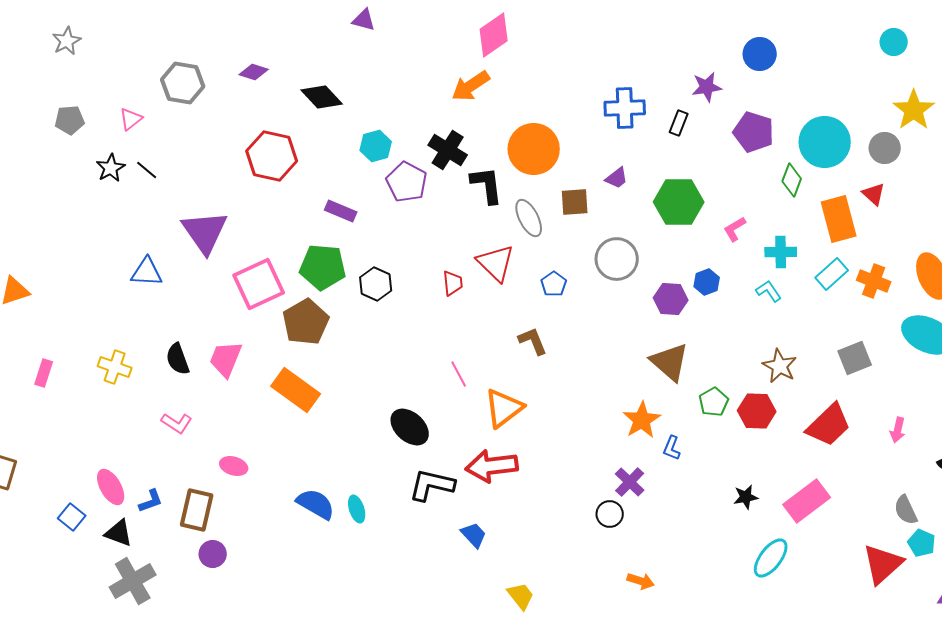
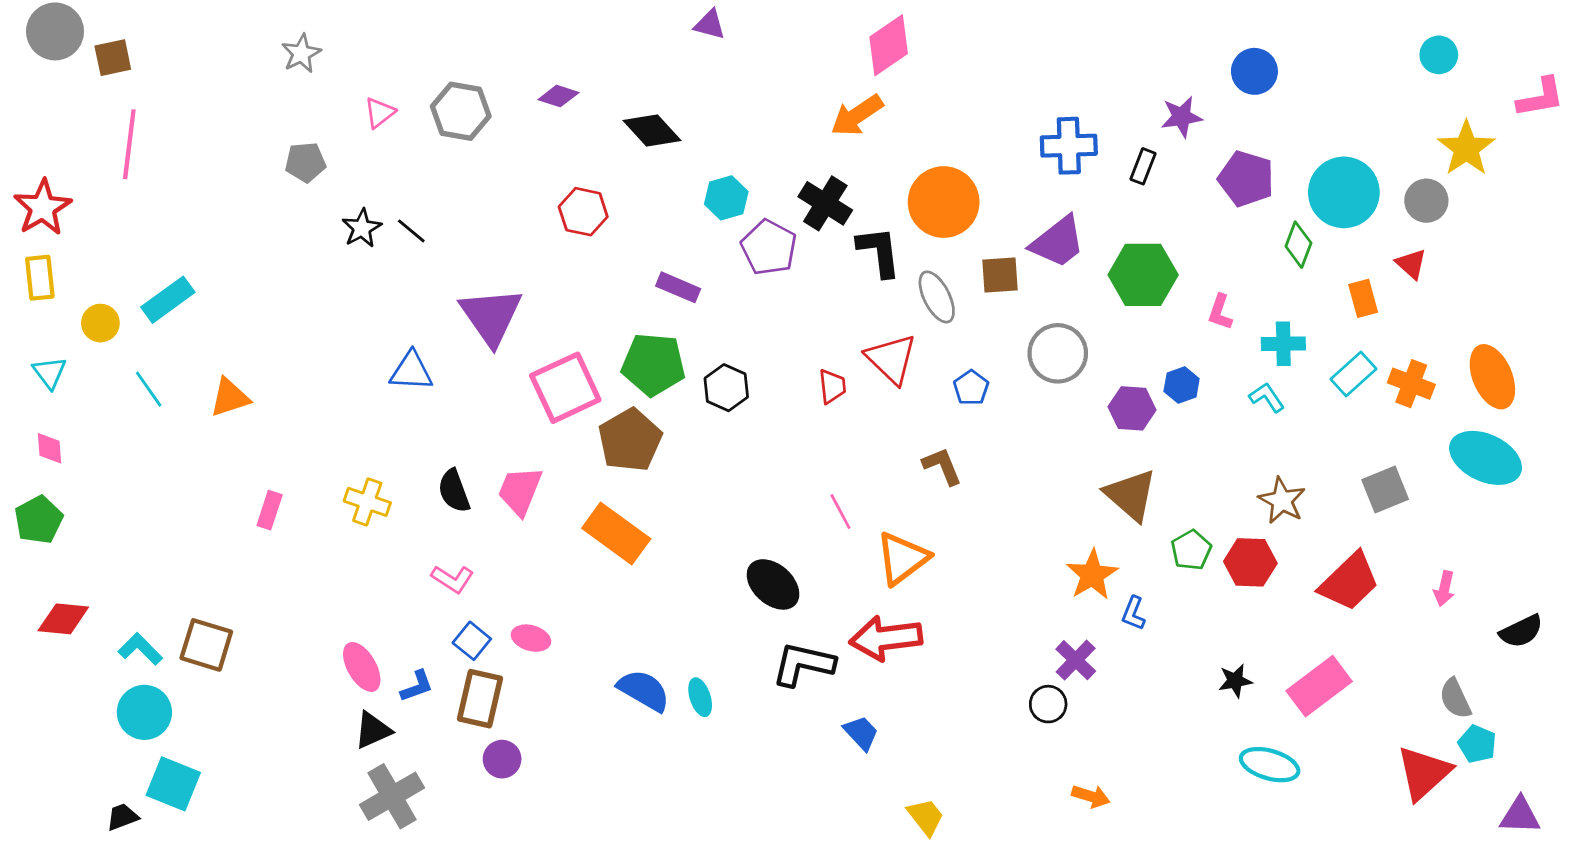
pink triangle: (131, 119) -> (380, 113), moved
red hexagon: (272, 156) -> (583, 212), size x0.7
purple trapezoid: (617, 178) -> (1058, 242), size x1.8
orange rectangle: (839, 219) -> (1363, 298), size x0.6
pink L-shape: (735, 229) -> (1220, 312), turned -40
blue square: (72, 517) -> (472, 641), moved
black triangle: (119, 533) -> (373, 730), turned -44
cyan ellipse: (771, 558) -> (1270, 765), turned 69

